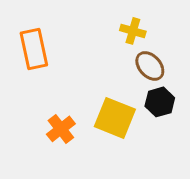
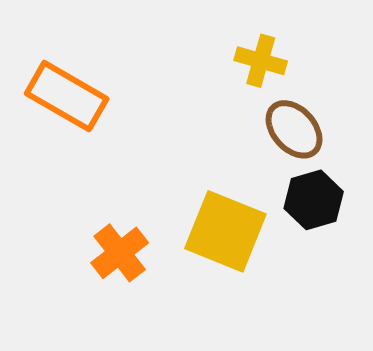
orange rectangle: (34, 49) -> (67, 96), turned -48

